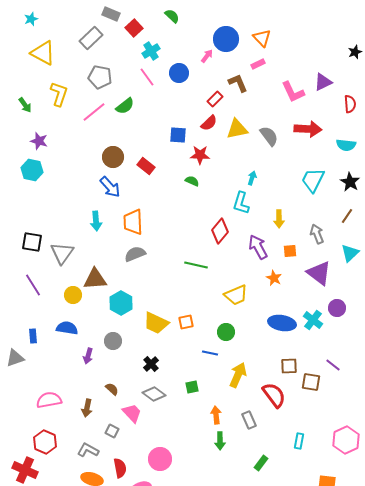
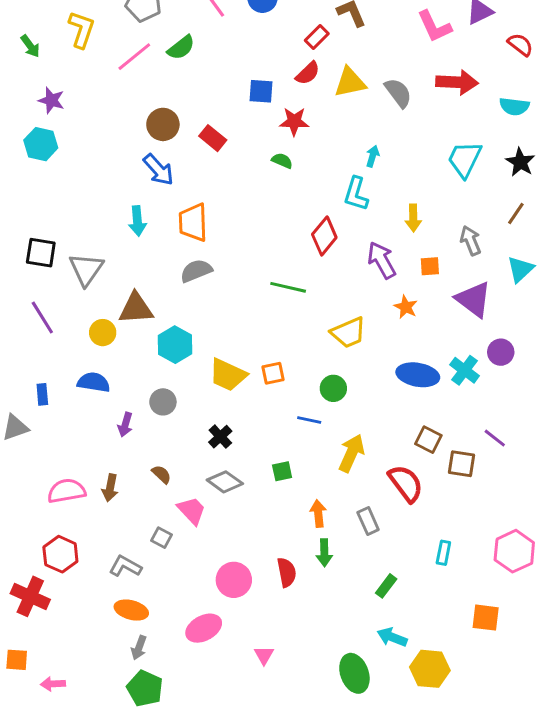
red semicircle: (350, 104) -> (520, 45), turned -48
brown square: (289, 366) -> (428, 440), turned 30
brown arrow: (87, 408) -> (110, 488), moved
red semicircle: (120, 468) -> (287, 572), moved

